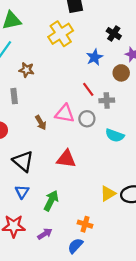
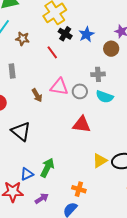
black cross: (114, 34) -> (65, 34), moved
brown star: (27, 70) -> (22, 39), moved
red line: (88, 89) -> (52, 52), moved
cyan semicircle: (115, 135) -> (105, 97), moved
red triangle: (66, 159) -> (82, 124), moved
blue triangle: (22, 192) -> (27, 174), moved, turned 32

